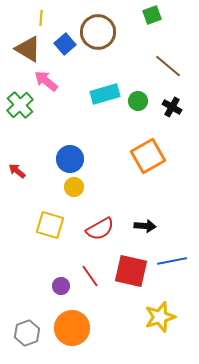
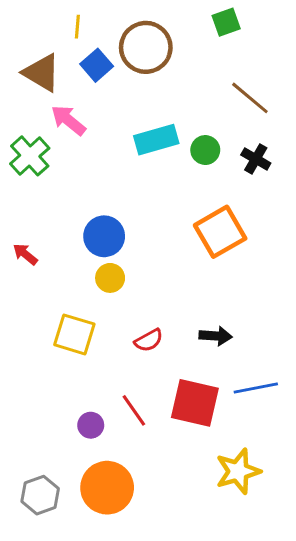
yellow line: (41, 18) -> (77, 27), moved
red semicircle: (100, 229) -> (149, 340), size x0.7

